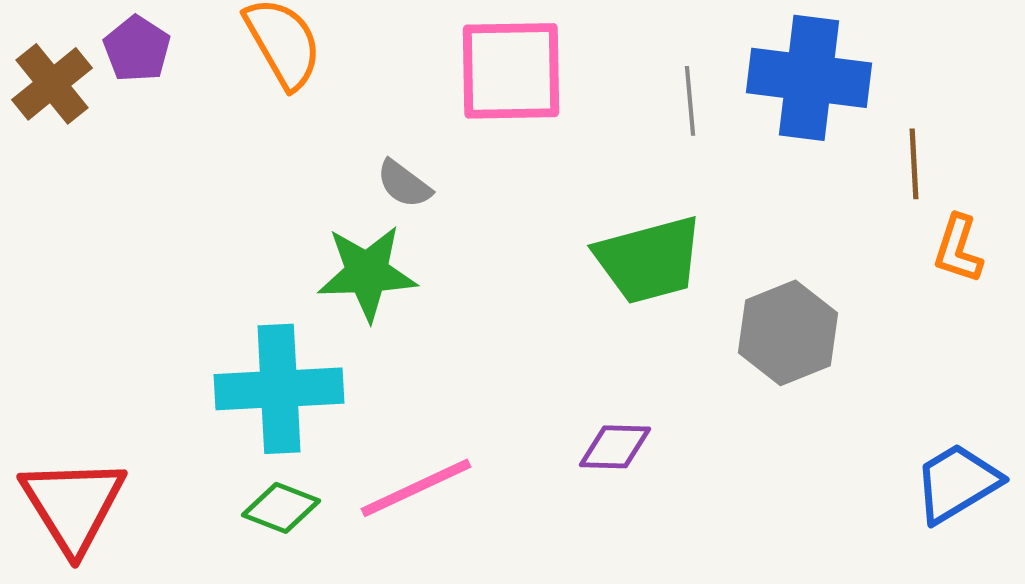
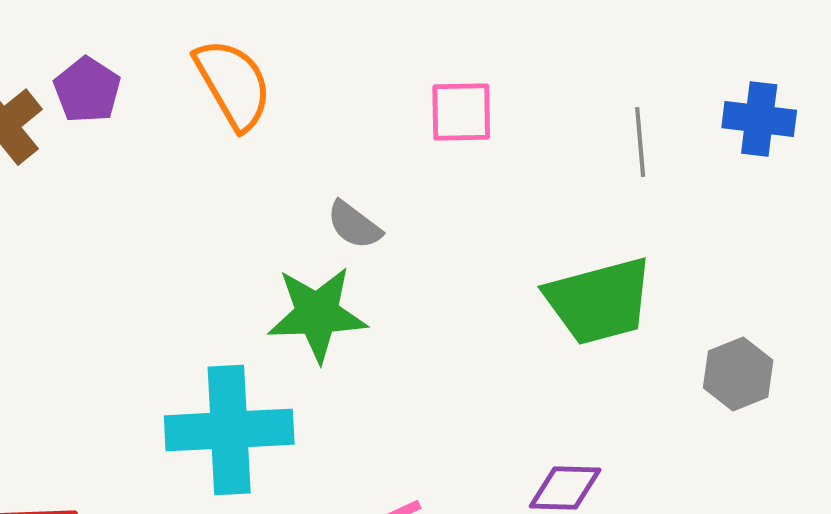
pink square: (511, 71) -> (461, 112), size x0.6
blue cross: (809, 78) -> (759, 119), size x0.6
gray hexagon: (788, 333) -> (738, 374), size x0.7

